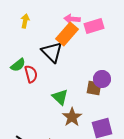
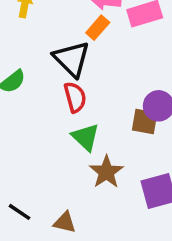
orange rectangle: (67, 34) -> (98, 28), size x0.6
red semicircle: (31, 74) -> (75, 97), moved

